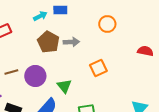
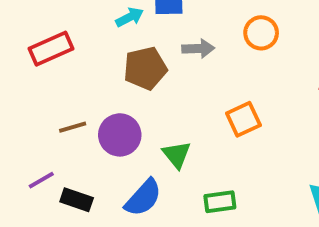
brown pentagon: (48, 42) -> (145, 68), turned 30
gray arrow: (71, 42) -> (198, 49), moved

